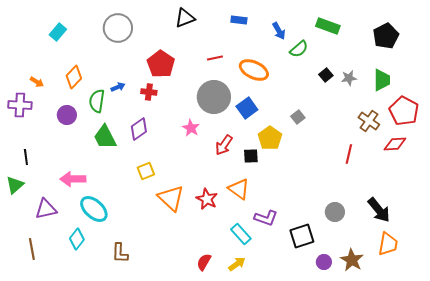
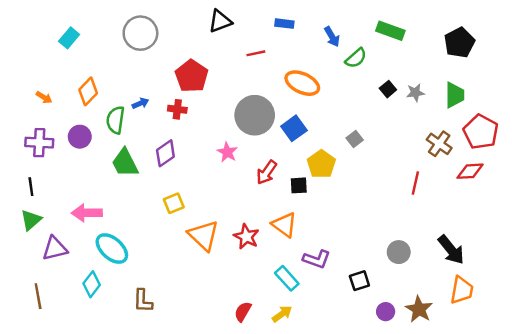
red line: (215, 58) -> (256, 53), moved
purple cross: (20, 105) -> (39, 143), moved
green triangle: (15, 185) -> (31, 220), moved
black square: (302, 236) -> (359, 281), size x0.7

